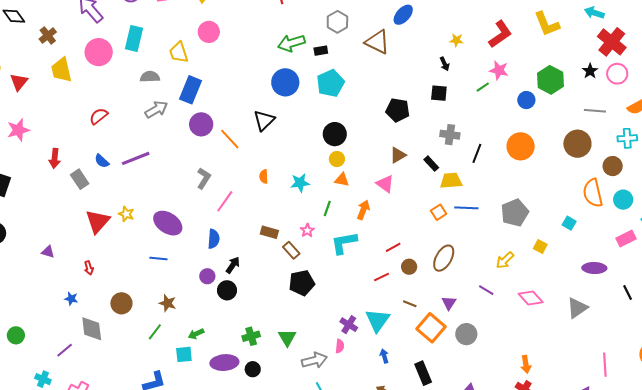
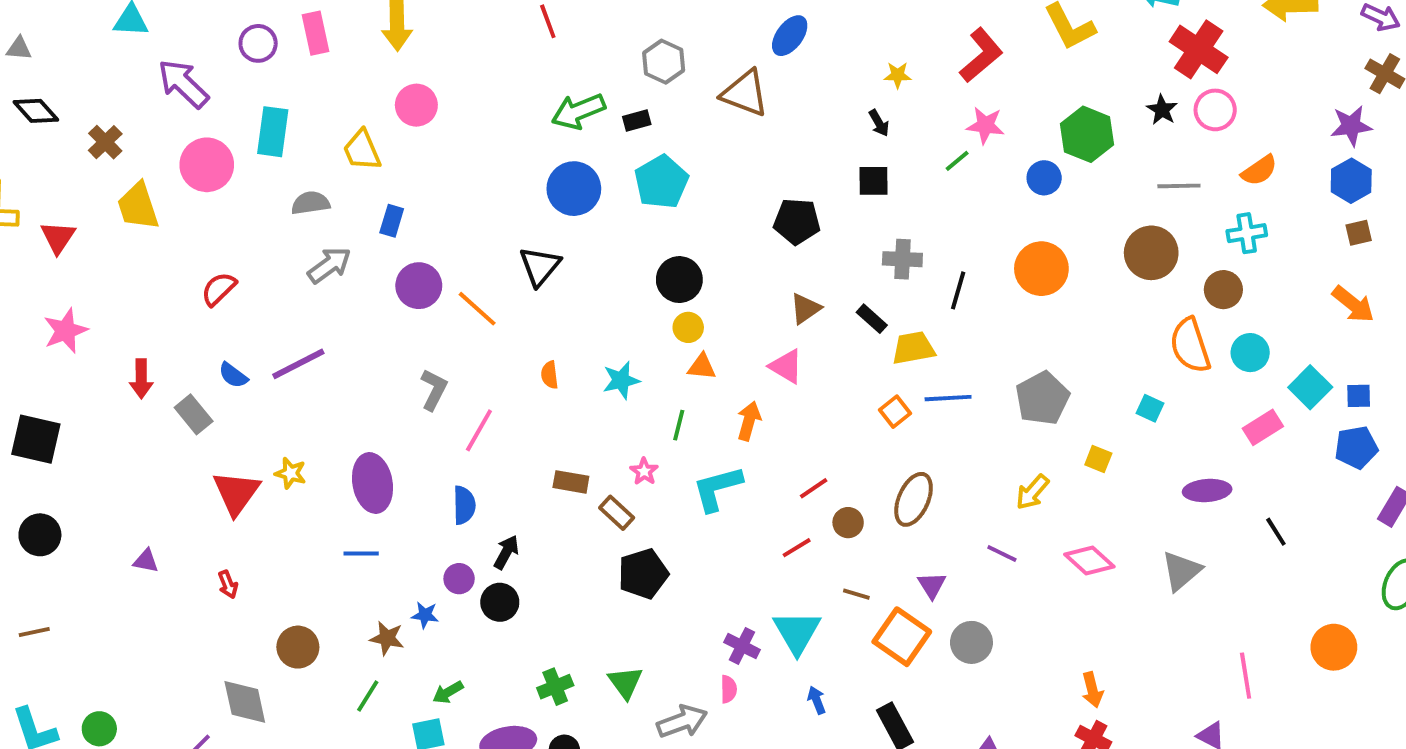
blue rectangle: (191, 90) -> (392, 221), size x0.6
purple ellipse: (168, 223) -> (373, 483), turned 52
blue star: (71, 299) -> (425, 615), moved

